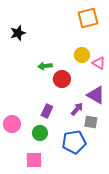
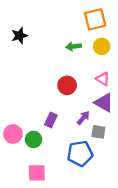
yellow circle: (82, 55) -> (102, 46), moved
pink triangle: (99, 63) -> (103, 79), moved
green arrow: (45, 66) -> (74, 46), moved
green circle: (40, 133) -> (34, 139), moved

